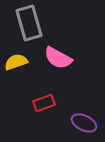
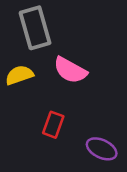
red rectangle: (44, 103) -> (53, 125), turned -50

